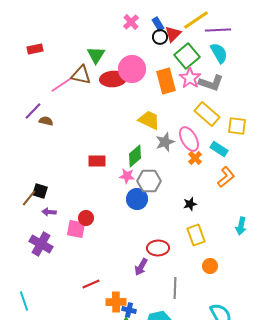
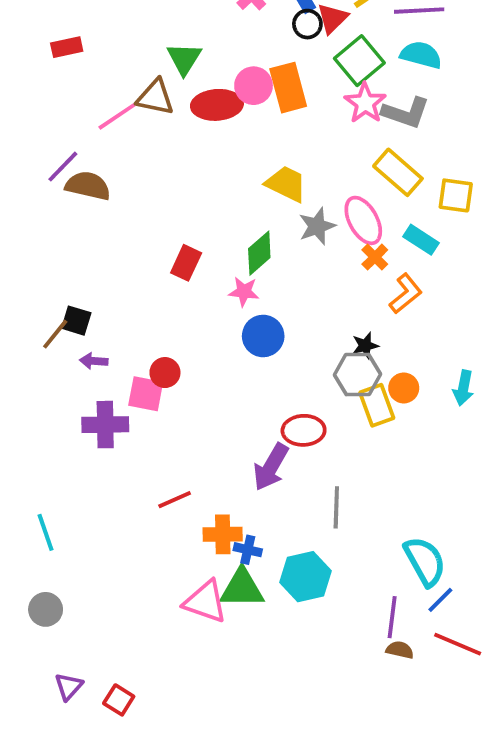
cyan semicircle: (219, 53) -> (421, 55), turned -45
pink circle: (132, 69) -> (254, 86), size x0.7
orange rectangle: (166, 81) -> (288, 88), moved
brown semicircle: (46, 121) -> (88, 186), size x1.6
red rectangle: (97, 161) -> (186, 263), turned -66
orange L-shape: (226, 177) -> (406, 294), moved
gray hexagon: (149, 181) -> (357, 374), moved
purple cross: (41, 244) -> (105, 425), moved, turned -30
orange circle: (210, 266) -> (404, 388), moved
purple arrow: (141, 267) -> (271, 467), size x1.4

